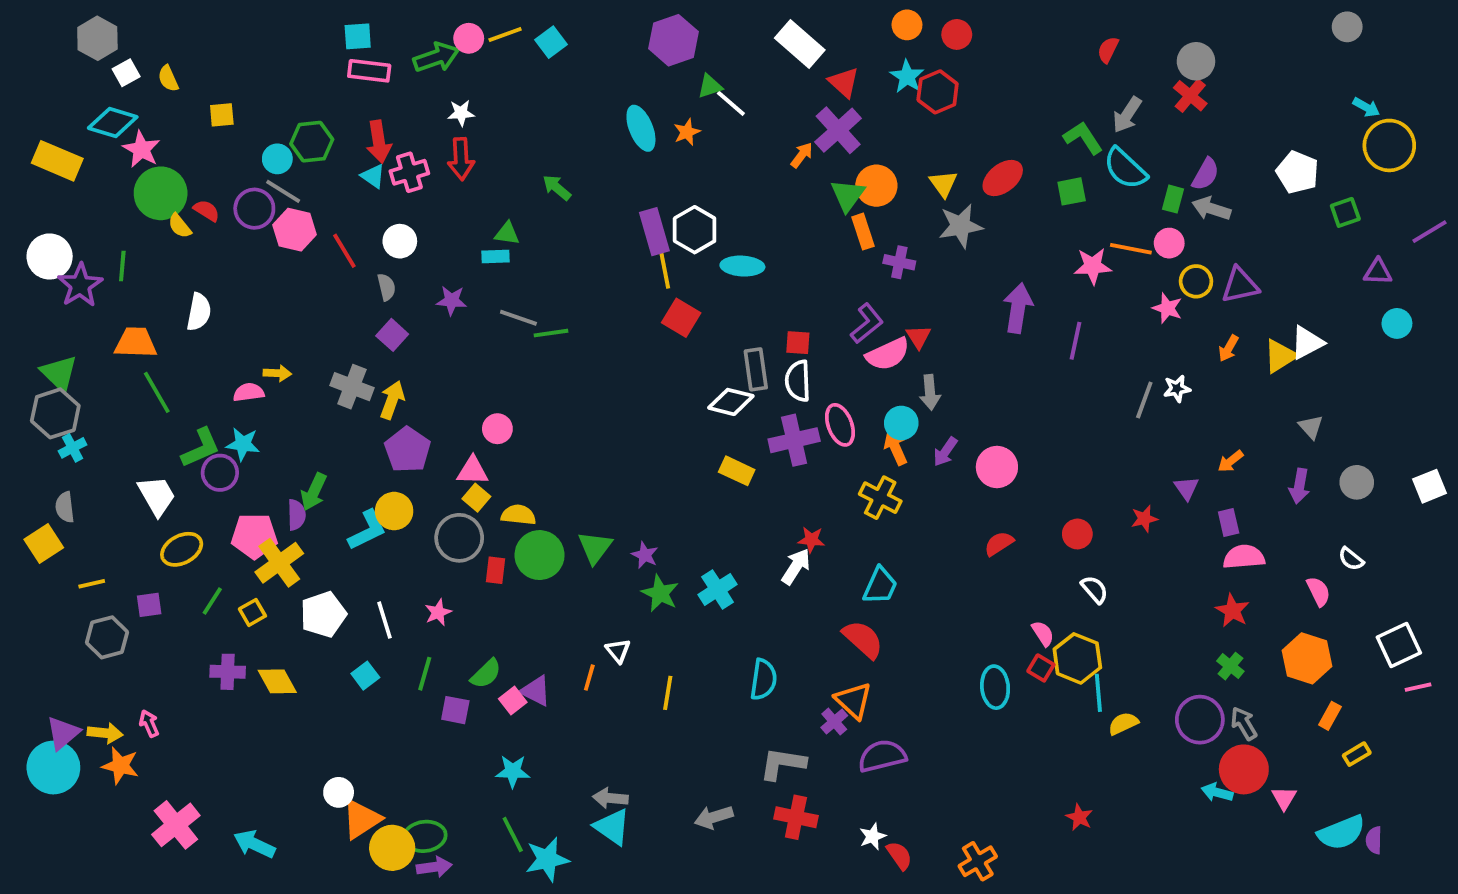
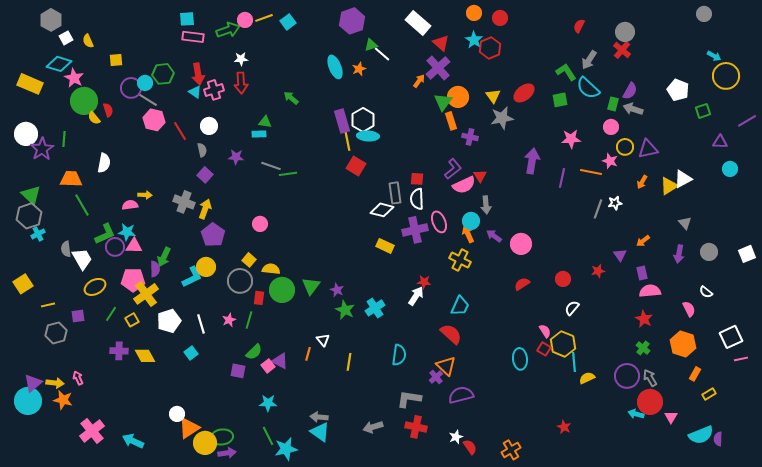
purple circle: (254, 209) -> (131, 88), moved
red semicircle: (207, 211) -> (108, 110), turned 40
orange line: (1131, 249) -> (591, 172), moved
cyan ellipse: (742, 266) -> (368, 136), moved
purple arrow: (945, 452) -> (494, 236), turned 91
pink triangle: (473, 471) -> (134, 246), moved
gray semicircle: (65, 507) -> (66, 249), moved
white semicircle: (1095, 589) -> (572, 308), turned -98
green line: (425, 674) -> (249, 320), moved

